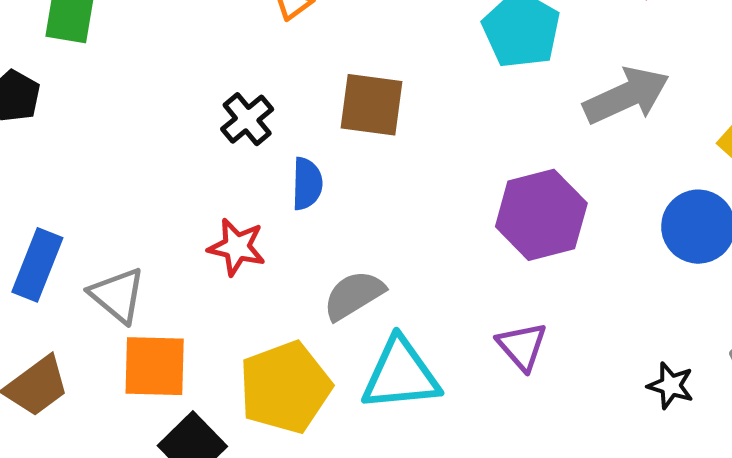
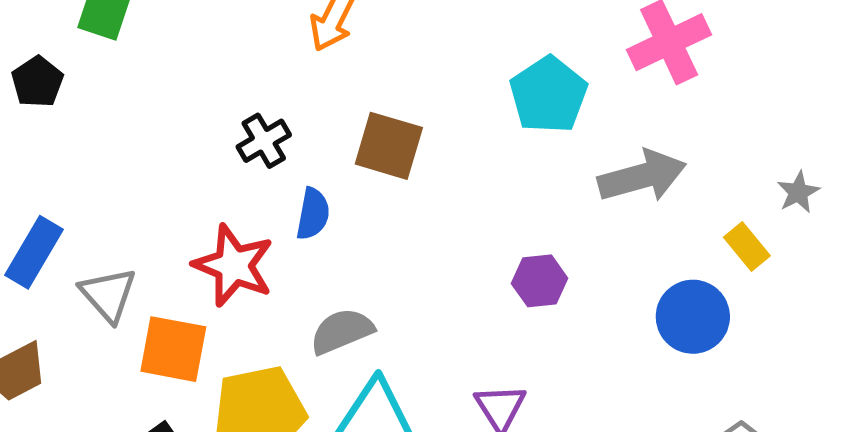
purple hexagon: (541, 215) -> (540, 281), size x0.6
red star: (237, 247) -> (234, 265), size x1.4
orange square: (155, 366) -> (173, 349), moved

